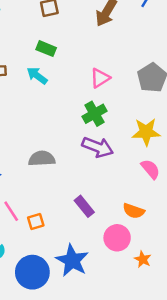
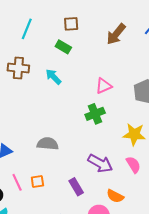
green rectangle: (46, 49) -> (63, 47), moved
purple arrow: (98, 147) -> (100, 163), moved
orange square: (36, 222) -> (37, 182), moved

